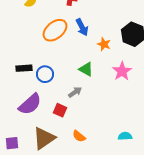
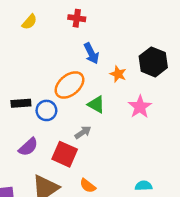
orange ellipse: (55, 30) -> (69, 85), moved
purple semicircle: (30, 104) -> (28, 147), size x0.7
red square: (60, 110) -> (65, 154), size x1.5

